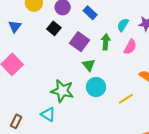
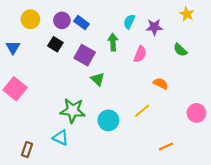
blue rectangle: (90, 13) -> (81, 23), moved
cyan semicircle: (123, 25) -> (129, 22), moved
green arrow: (106, 42) -> (113, 42), moved
cyan circle: (96, 87) -> (108, 120), moved

